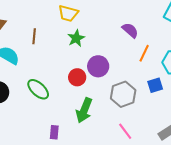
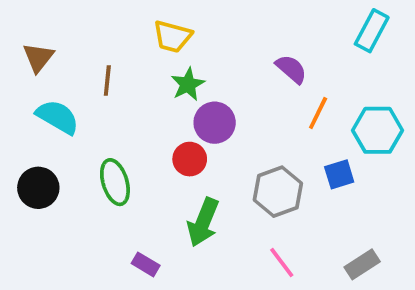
purple circle: (98, 66) -> (215, 123), moved
green ellipse: (38, 89) -> (115, 182), turned 30
purple rectangle: (54, 132) -> (146, 264), turned -64

